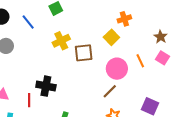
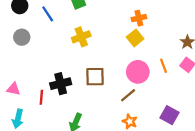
orange cross: (124, 19) -> (139, 18), moved
brown square: (84, 53) -> (95, 77), moved
black cross: (46, 86) -> (61, 84), turned -30

